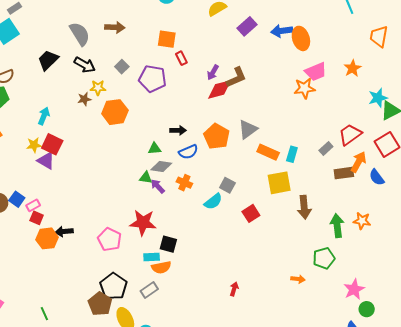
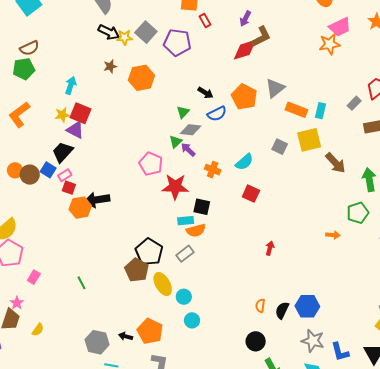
black trapezoid: (48, 60) -> (63, 152), moved
gray square: (122, 67) -> (146, 32), size x1.5
purple arrow: (213, 72) -> (245, 19), moved
yellow star: (98, 88) -> (125, 37), moved
black arrow: (178, 130) -> (205, 93), turned 35
green triangle: (155, 148) -> (183, 112), turned -40
green triangle: (146, 178) -> (176, 142), turned -48
orange cross: (184, 183) -> (213, 170), moved
gray square: (227, 185) -> (280, 147), moved
brown arrow: (304, 207) -> (335, 163), turned -35
red square: (251, 213) -> (251, 194), moved, turned -30
black arrow: (64, 232) -> (97, 200), size x1.4
pink pentagon: (109, 239) -> (151, 164), moved

